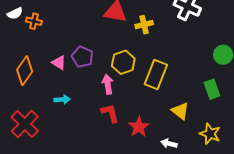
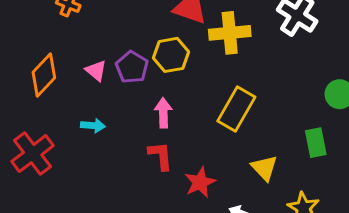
yellow cross: (144, 25) -> (230, 33), size x1.5
yellow hexagon: (123, 62) -> (171, 55), moved

